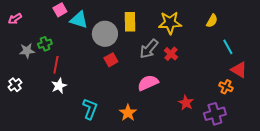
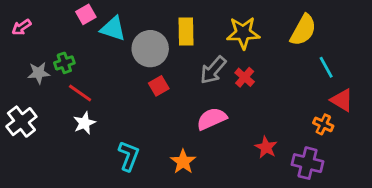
yellow semicircle: (212, 21) -> (303, 30), size x1.6
red line: (56, 65) -> (80, 93), turned -66
white cross: (15, 85) -> (21, 122), size x1.5
purple cross: (215, 114) -> (308, 163), turned 30

